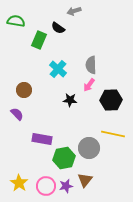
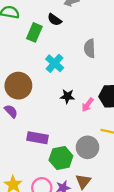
gray semicircle: (91, 65) -> (90, 48), moved
pink arrow: (89, 85) -> (88, 105), moved
brown circle: (24, 90) -> (18, 86), size x1.6

